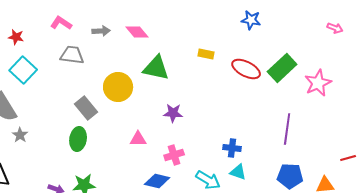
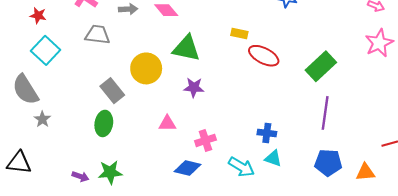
green rectangle: (282, 68) -> (321, 66), moved
red ellipse: (246, 69) -> (264, 56), moved
pink star: (318, 83) -> (379, 43), moved
purple star: (173, 113) -> (194, 87), moved

